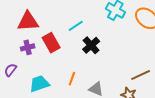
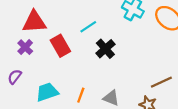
purple cross: (28, 47) -> (25, 47), moved, turned -32
orange line: (72, 79) -> (81, 95), moved

